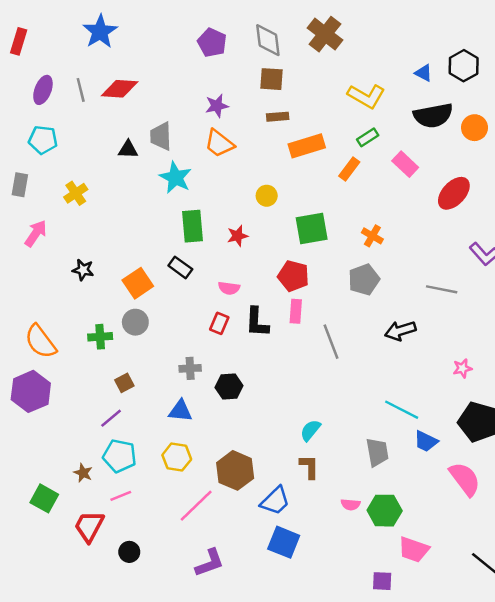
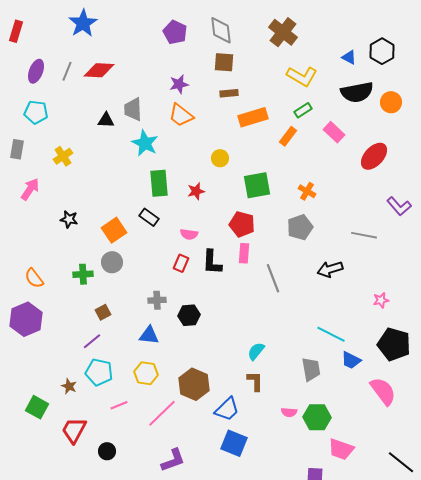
brown cross: (325, 34) -> (283, 32), moved
gray line: (81, 90) -> (67, 71), turned 36
orange semicircle: (41, 342) -> (34, 278), size x0.7
pink line: (121, 496) -> (119, 405), moved

